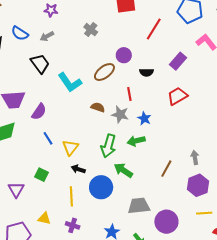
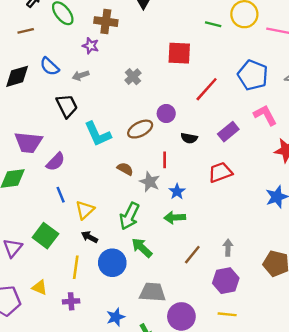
green arrow: (136, 141) -> (175, 217), moved
green square: (41, 175) -> (45, 236), size x1.5
purple cross: (73, 225) -> (71, 301), turned -32

